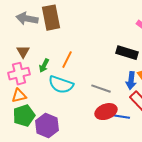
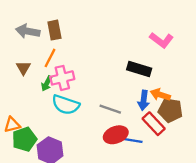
brown rectangle: (51, 18) -> (54, 30), size x0.7
orange line: (67, 60) -> (50, 58), moved
pink cross: (19, 74) -> (62, 78), moved
orange triangle: (19, 96) -> (12, 125), moved

